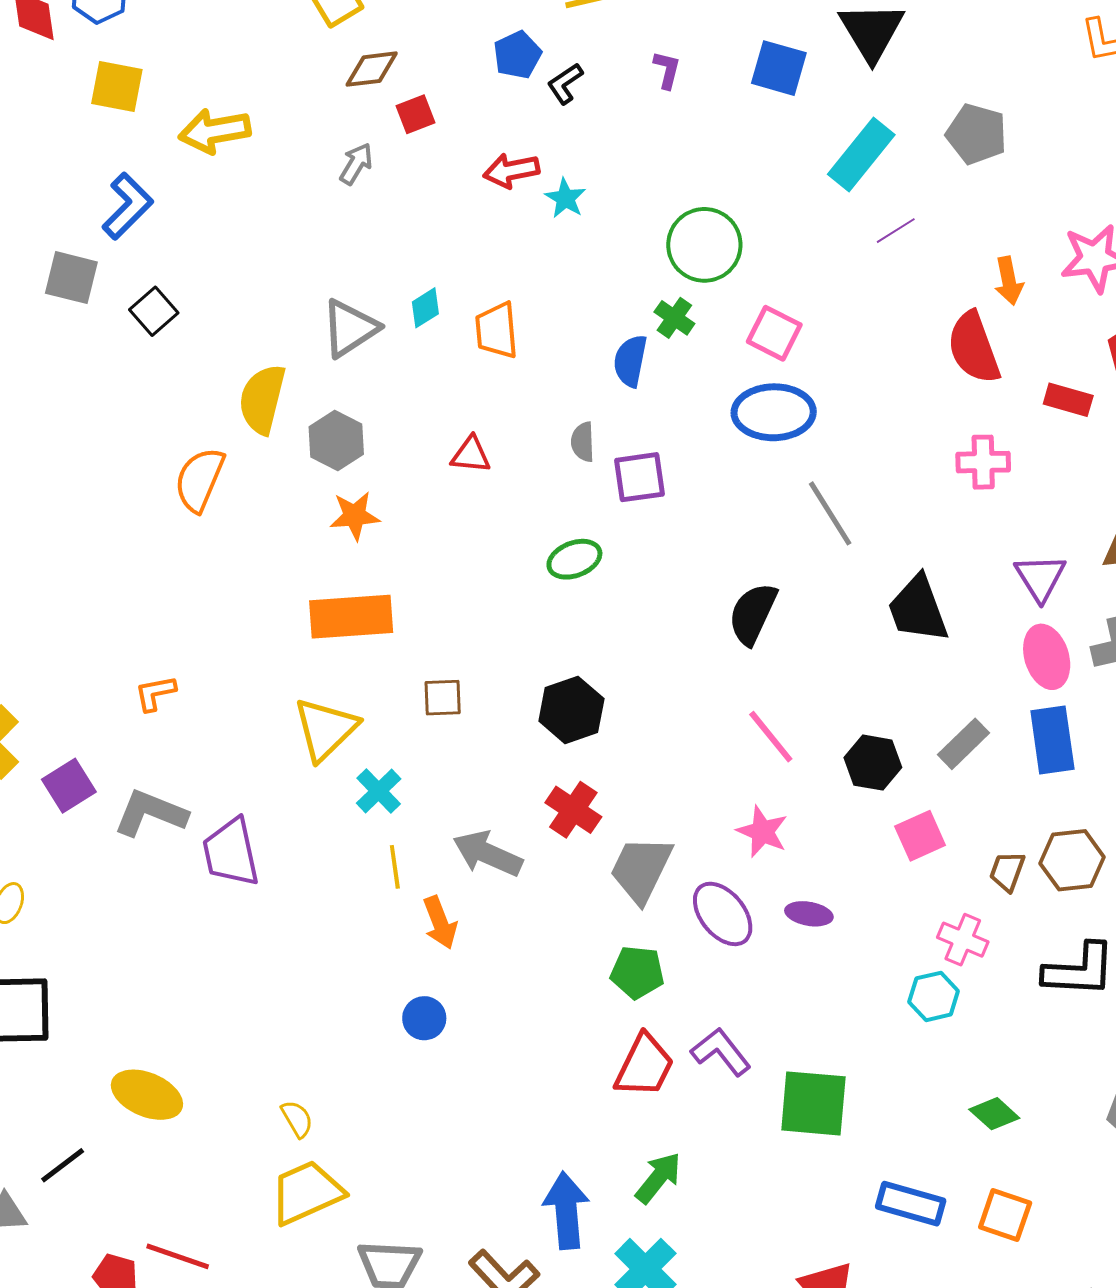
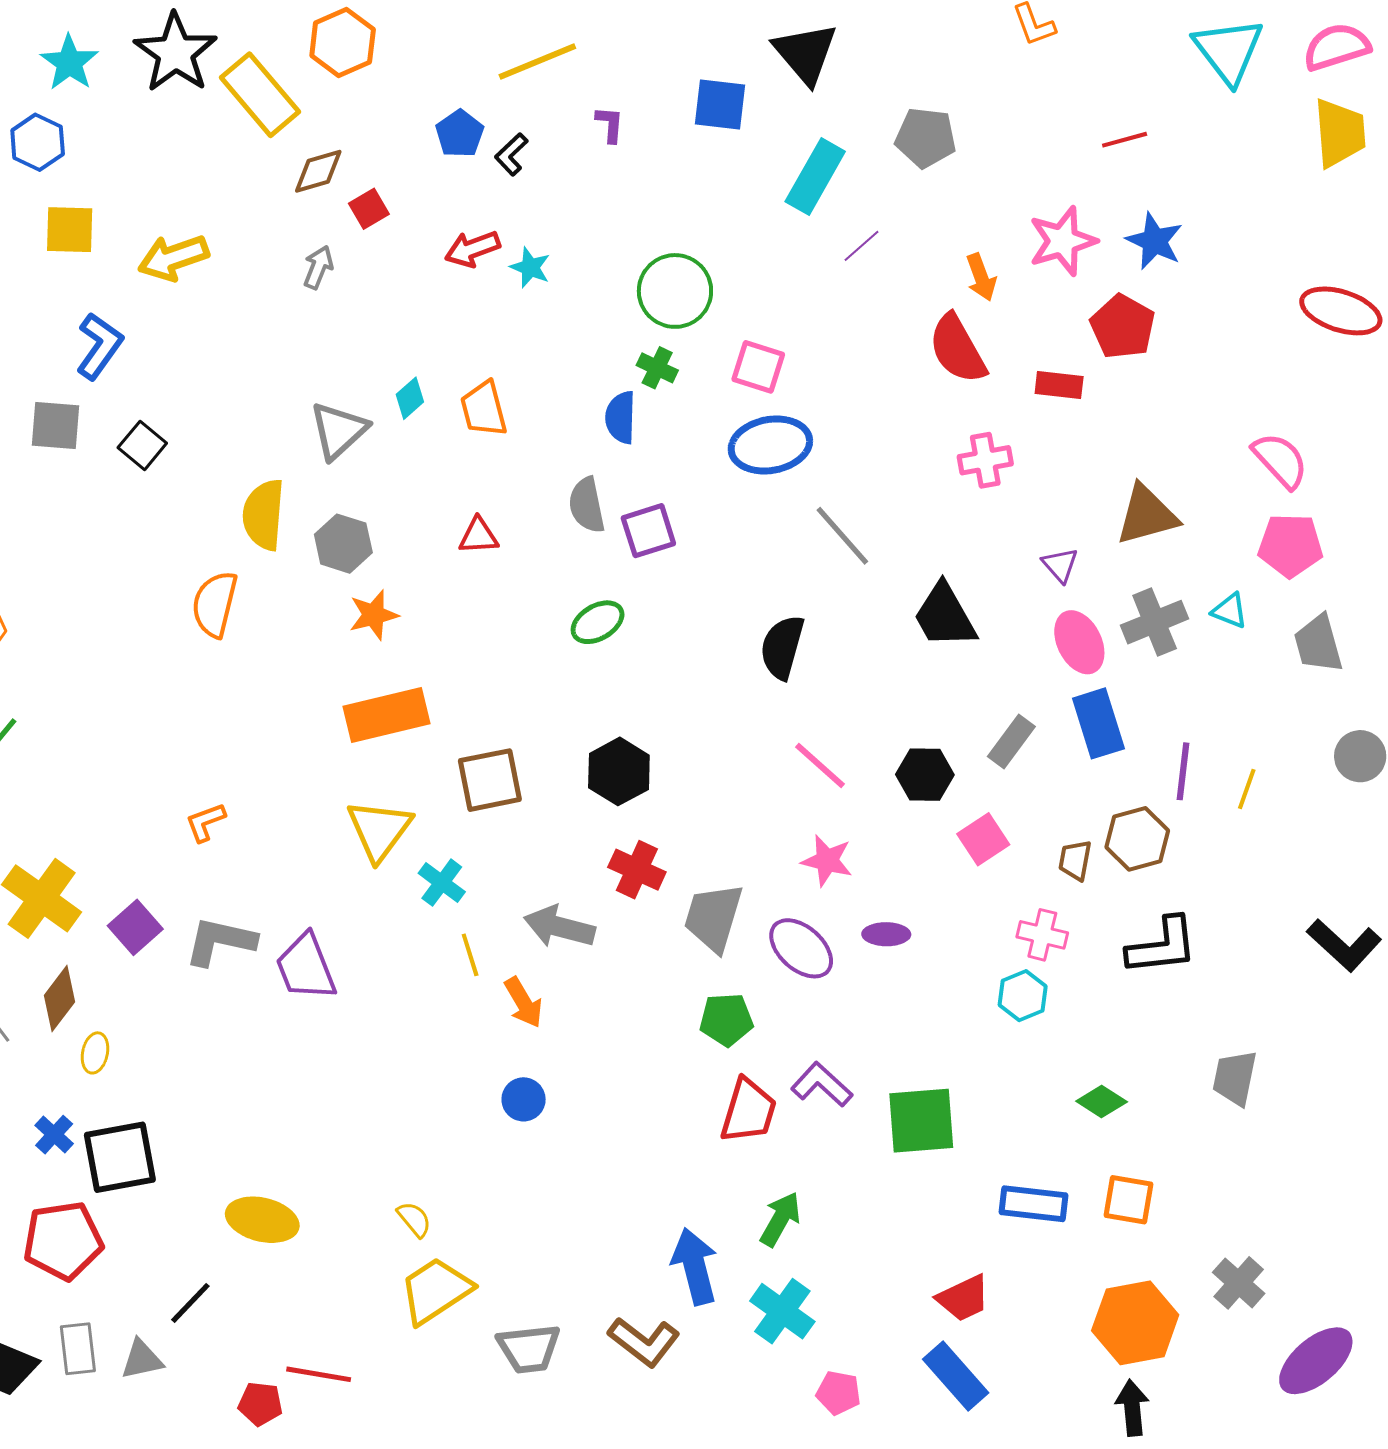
gray semicircle: (583, 442) -> (587, 505), size x1.4
purple triangle: (1040, 578) -> (1060, 565), size x0.7
brown square: (443, 698) -> (490, 780), size x1.6

